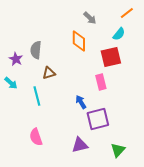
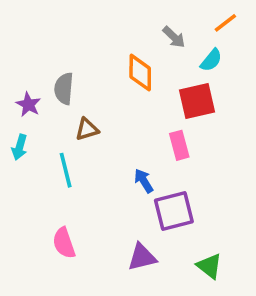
gray arrow: (90, 18) -> (174, 37), moved
cyan arrow: (11, 83) -> (20, 147), turned 64
green triangle: (118, 150) -> (209, 266), turned -35

